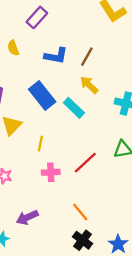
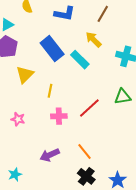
brown line: (87, 57) -> (103, 14), moved
purple arrow: (27, 217) -> (50, 155), moved

